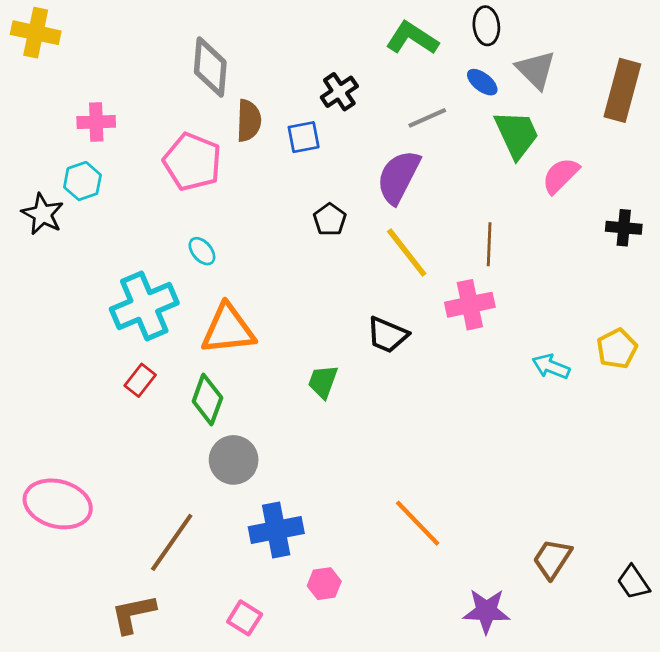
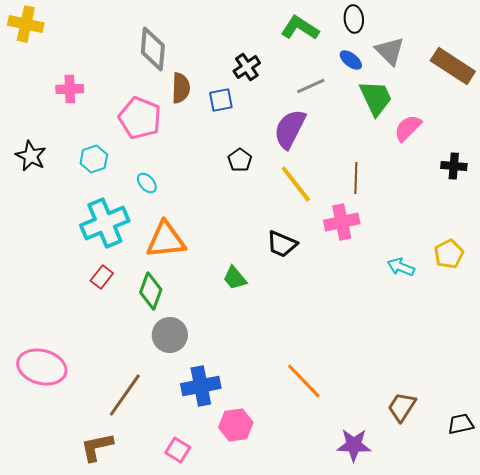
brown rectangle: (622, 90) -> (453, 66), turned -72
cyan hexagon: (82, 181) -> (94, 159), moved
green trapezoid: (323, 382) -> (235, 278), turned -60
black trapezoid: (633, 582) -> (461, 424), turned 112
pink hexagon: (324, 584) -> (236, 425), size x1.4

